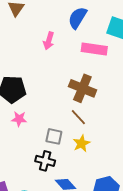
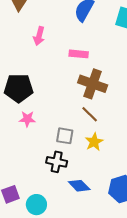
pink arrow: (49, 41) -> (39, 36), moved
pink rectangle: (94, 49) -> (79, 54), moved, size x0.7

